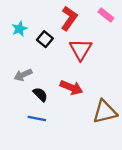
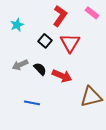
black square: (45, 39) -> (45, 41), moved
black semicircle: (40, 94) -> (40, 69), moved

